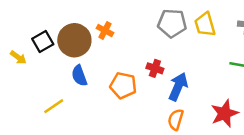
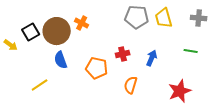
red cross: (155, 68) -> (123, 54), turned -32
blue arrow: (178, 87) -> (152, 58), moved, size x0.7
orange semicircle: (176, 120) -> (131, 85), moved

